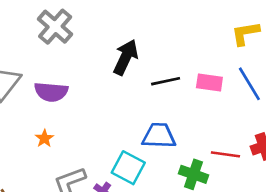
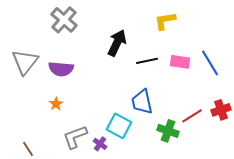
yellow L-shape: (245, 33) -> (165, 21), moved
blue trapezoid: (159, 136) -> (142, 102), turned -104
red line: (225, 154) -> (192, 116), turned -40

